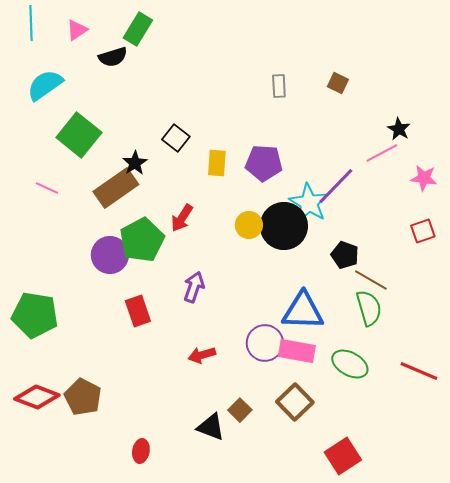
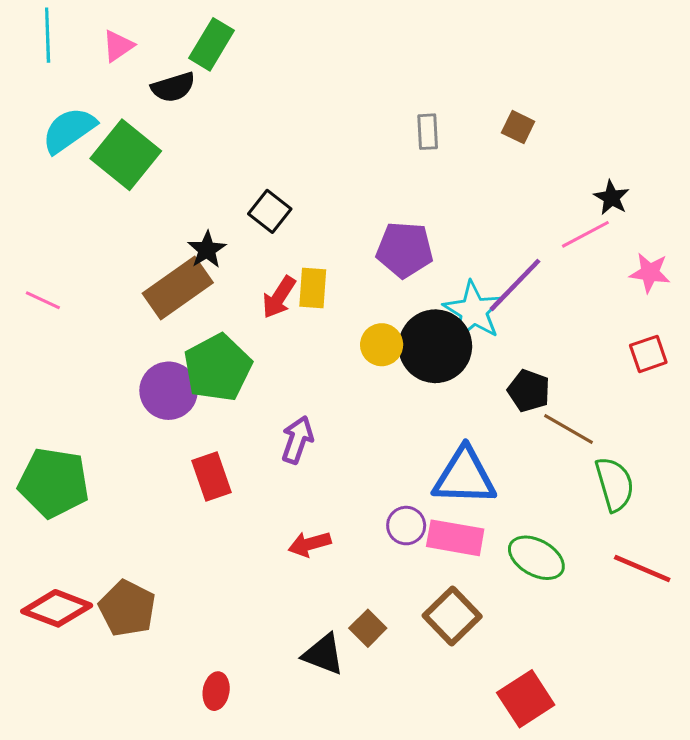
green square: (79, 135) -> (126, 155), moved
yellow rectangle: (217, 163) -> (313, 288), moved
pink line: (47, 188) -> (43, 300), moved
red arrow: (182, 218) -> (279, 297), moved
green semicircle: (369, 308) -> (615, 484), moved
purple circle: (265, 343) -> (406, 526), size x0.7

